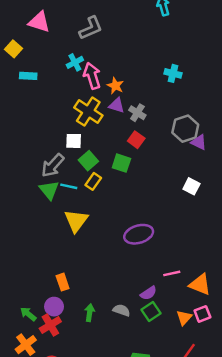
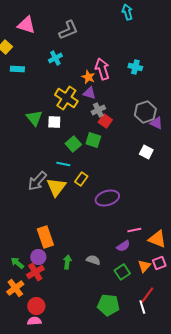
pink arrow: (92, 76) -> (102, 69), moved
gray cross: (137, 113) -> (98, 110), moved, turned 32
green square: (88, 161) -> (73, 144), moved
gray arrow: (53, 165) -> (37, 181), moved
yellow rectangle: (93, 181) -> (81, 179), moved
cyan line: (69, 186) -> (63, 164), moved
white square: (191, 186) -> (146, 152), moved
green triangle: (49, 190) -> (34, 118), moved
orange rectangle: (63, 282) -> (45, 237), size x1.5
purple semicircle: (148, 293) -> (123, 246), moved
green square: (151, 311) -> (122, 272), moved

